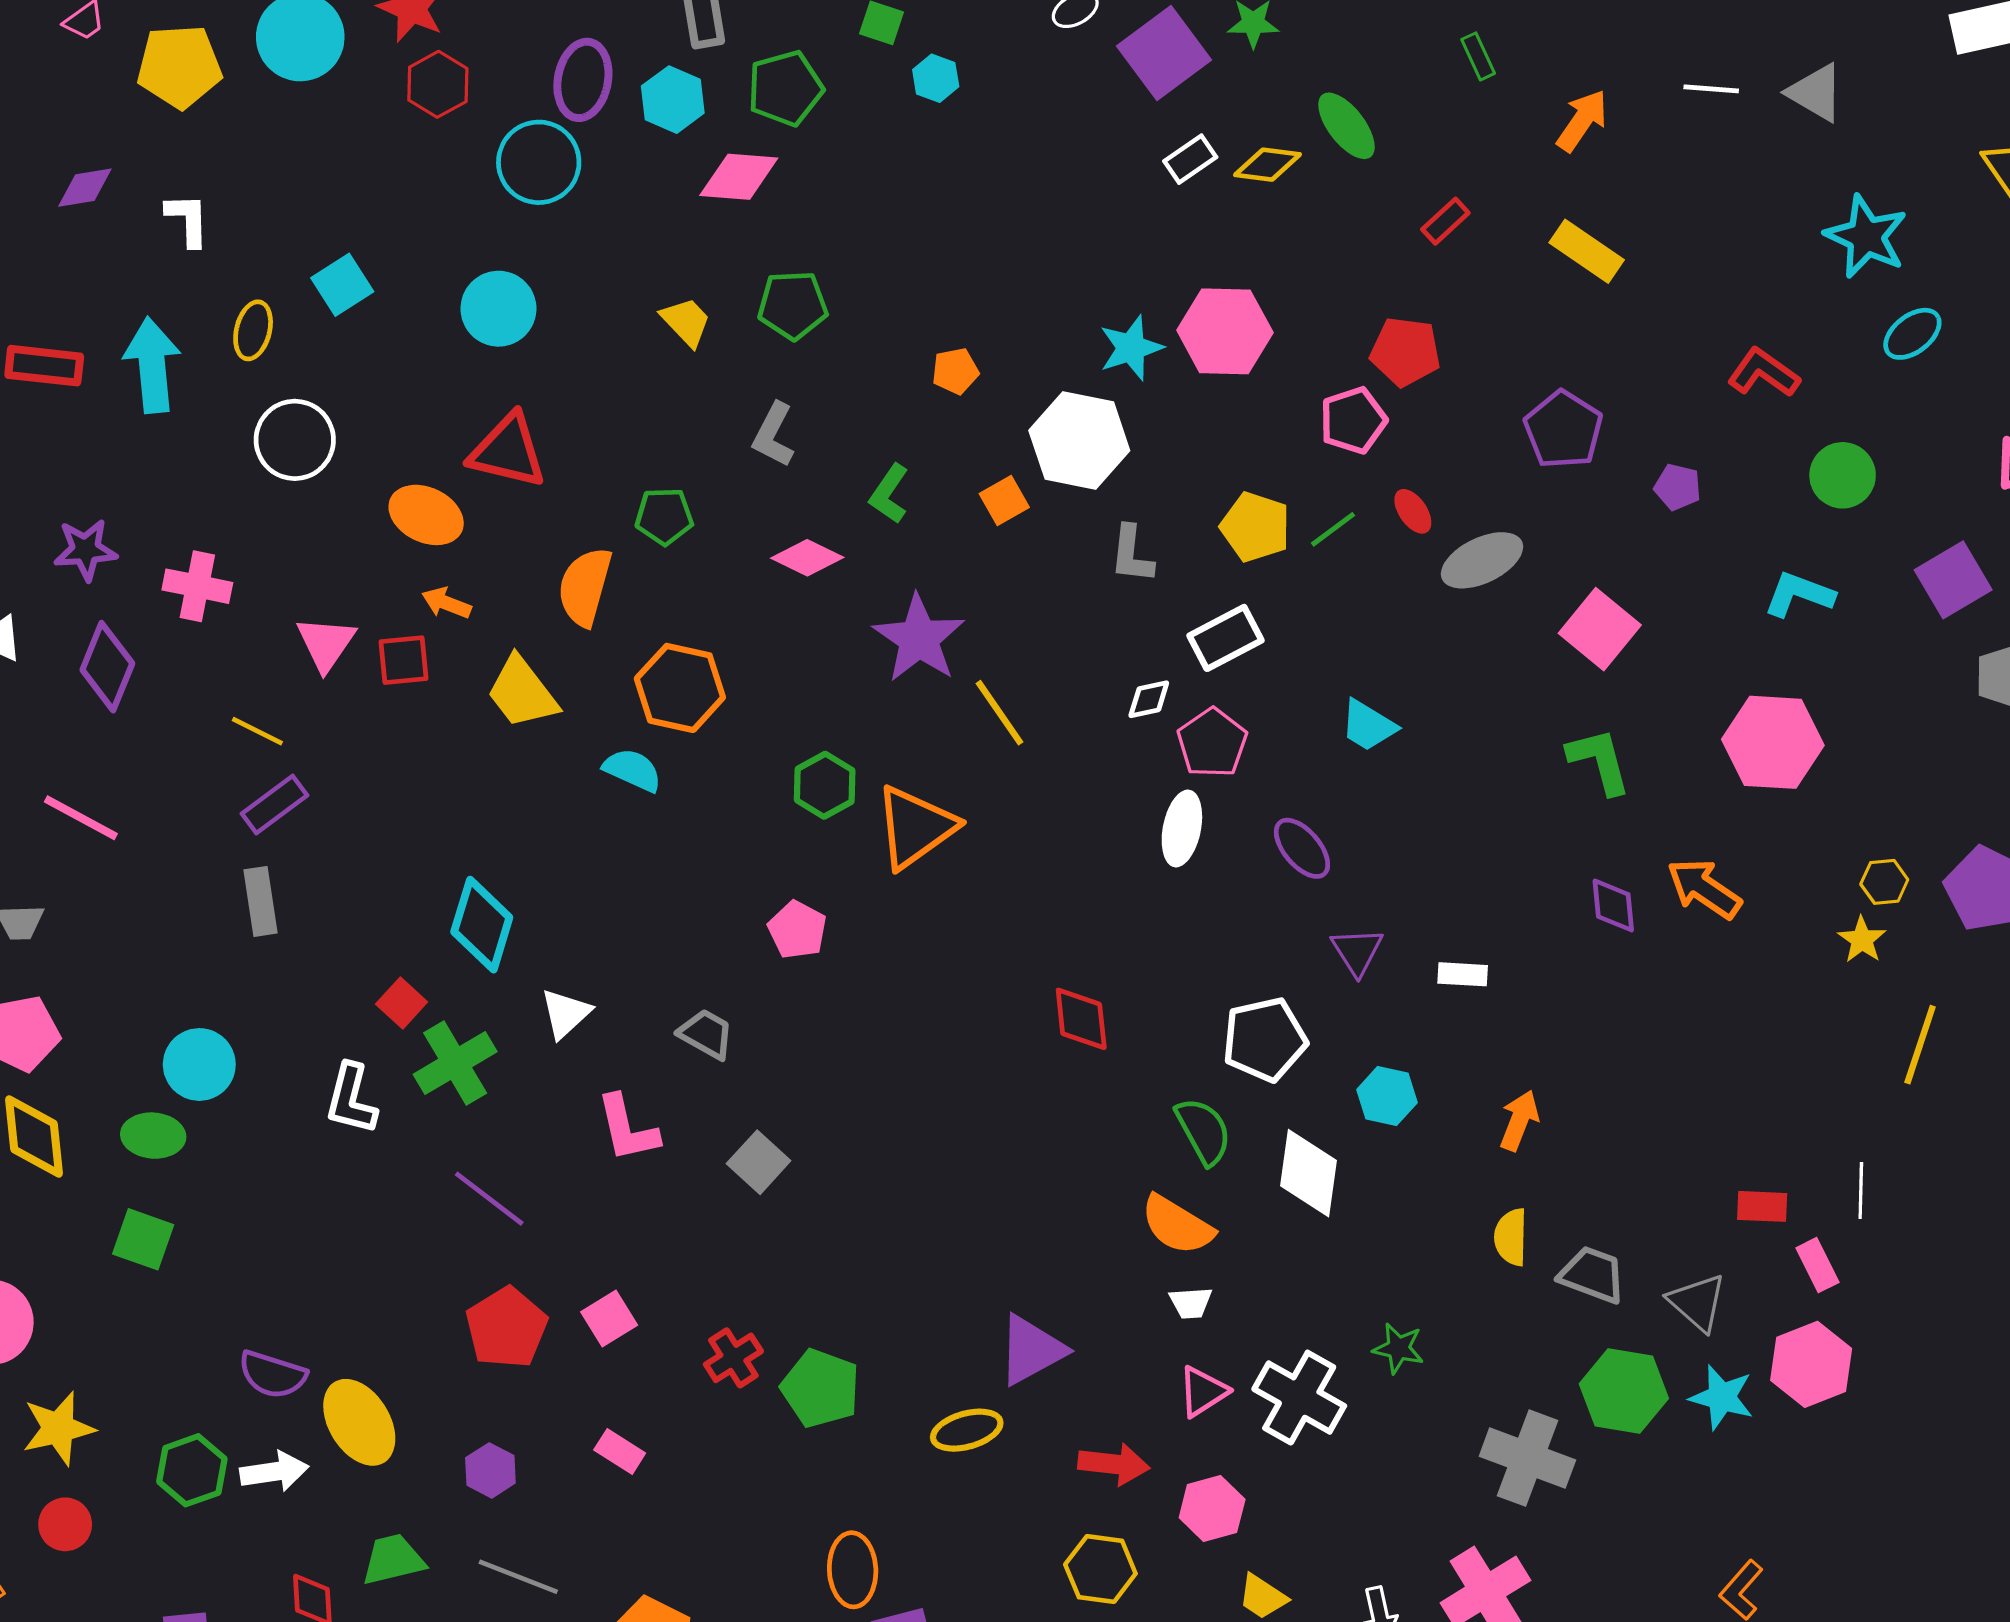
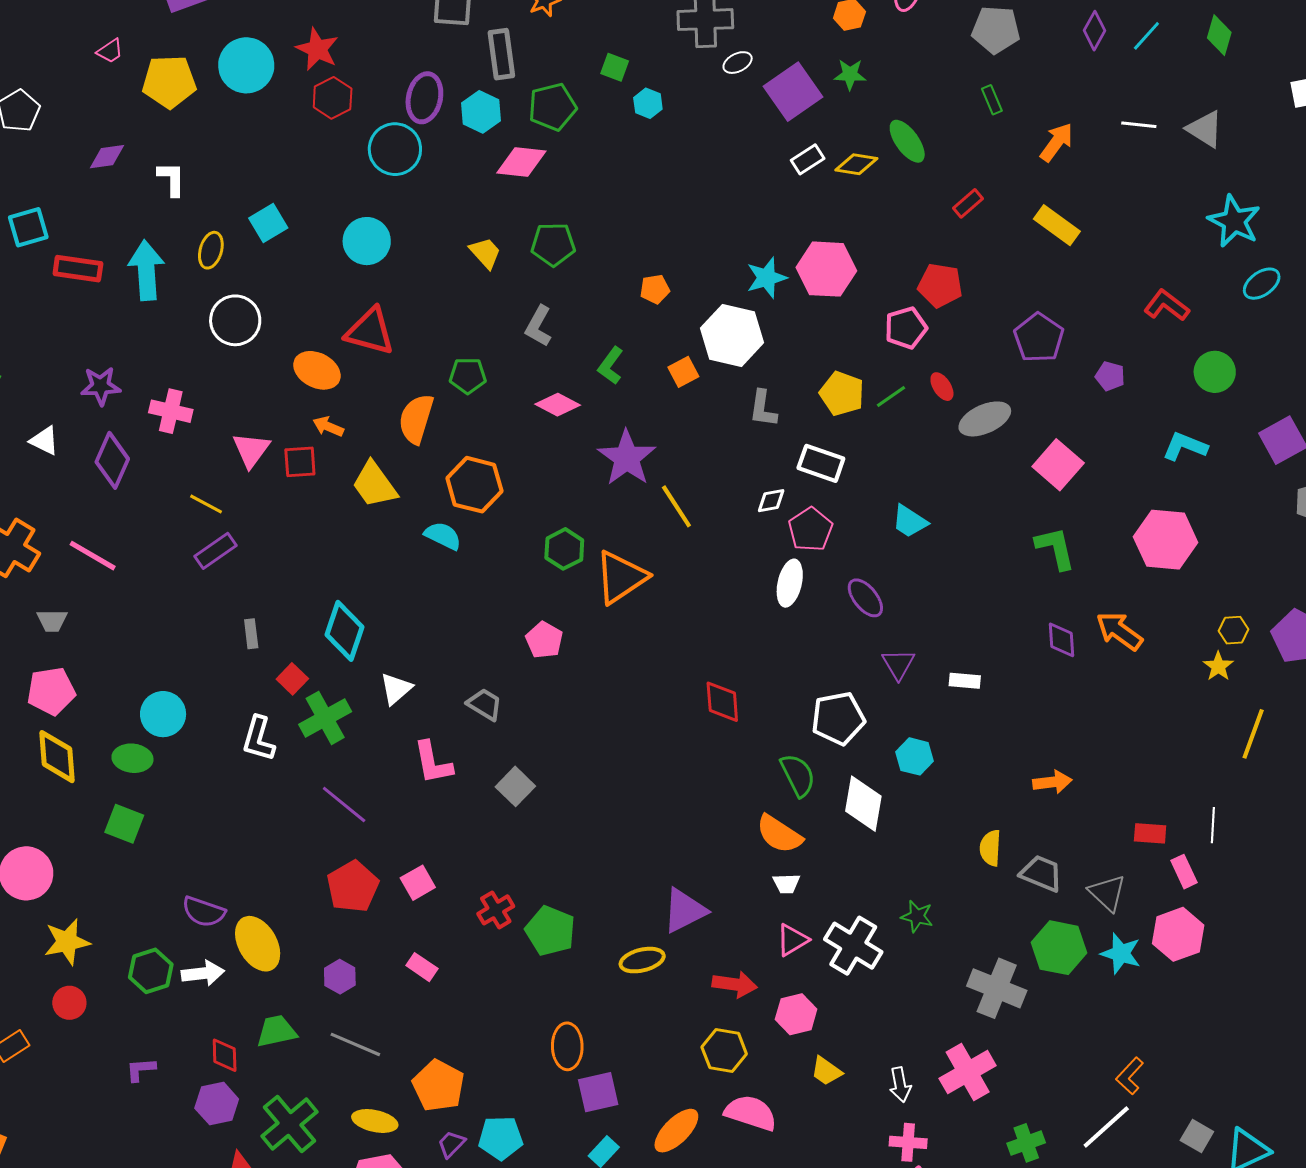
white rectangle: (1226, 638) -> (821, 463), turned 45
gray rectangle: (260, 901) -> (251, 634), moved, size x0.7
orange arrow: (1519, 1120) -> (1052, 782), moved, turned 60

